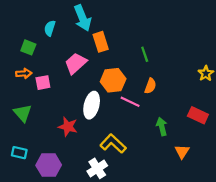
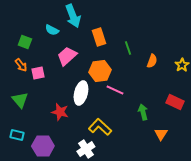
cyan semicircle: (50, 28) -> (52, 30), moved, turned -80
orange rectangle: (101, 42) -> (99, 37), moved
orange arrow: (24, 73) -> (21, 65), turned 56
orange semicircle: (150, 86) -> (152, 61), moved

